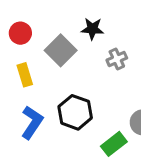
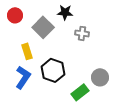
gray cross: (117, 59) -> (82, 33), turned 32
yellow rectangle: (25, 75) -> (27, 51), moved

